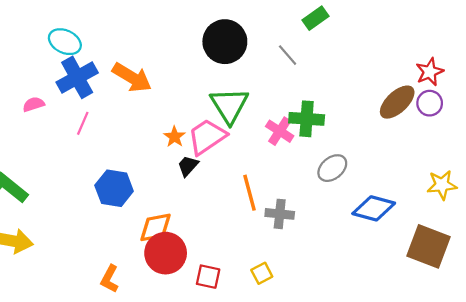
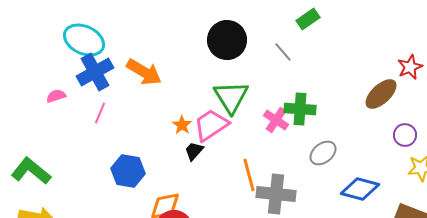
cyan ellipse: (65, 42) -> (84, 40), size x1.4
purple circle: (430, 103) -> (405, 135), moved
gray cross: (280, 214) -> (276, 194), size x1.5

